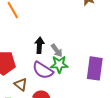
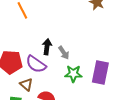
green star: (59, 64) -> (73, 74), moved
purple semicircle: (43, 70) -> (36, 64), moved

